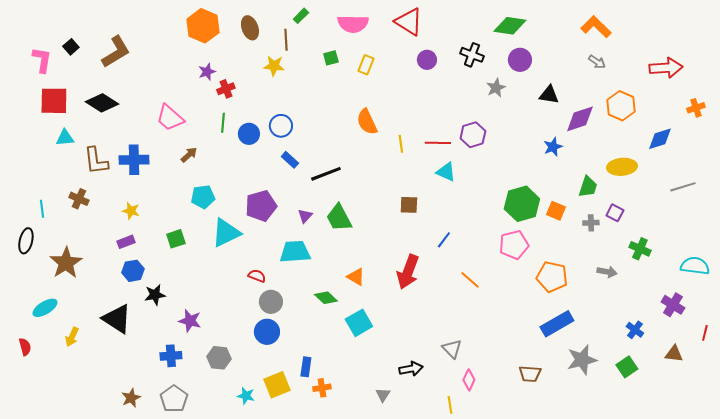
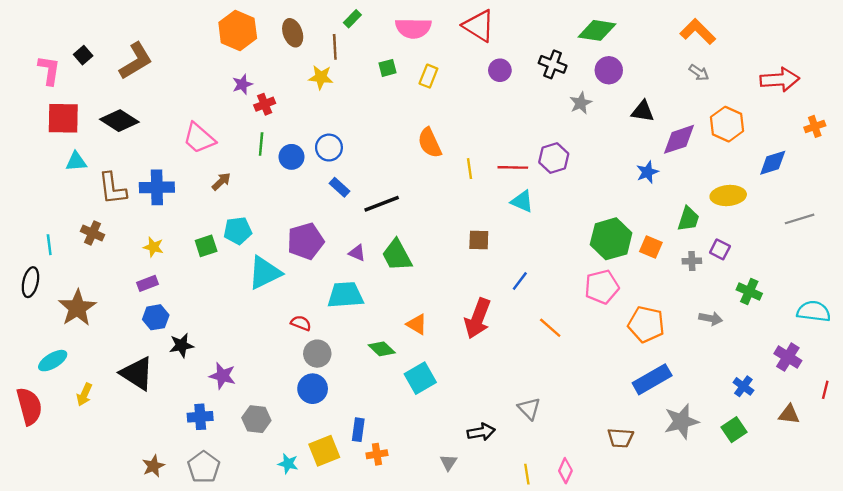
purple triangle: (305, 216) -> (357, 253), turned -49
green square: (176, 239) -> (206, 246), moved
red semicircle: (25, 347) -> (29, 406), size x1.8
pink diamond: (469, 380) -> (565, 471), moved

